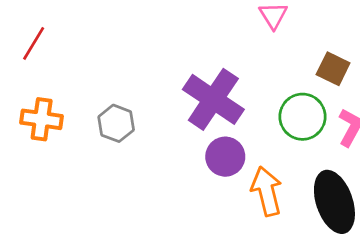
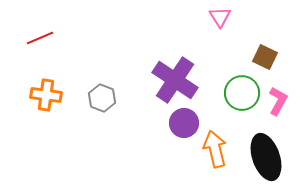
red line: (34, 43) -> (40, 38), turned 36

